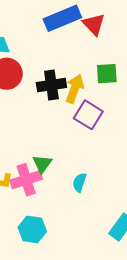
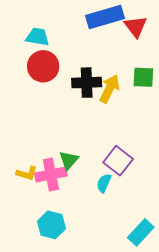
purple square: (88, 115) -> (118, 161), moved

